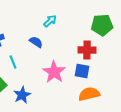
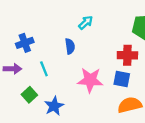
blue semicircle: (36, 42) -> (70, 46), turned 48
pink star: (54, 72) -> (90, 80), turned -30

